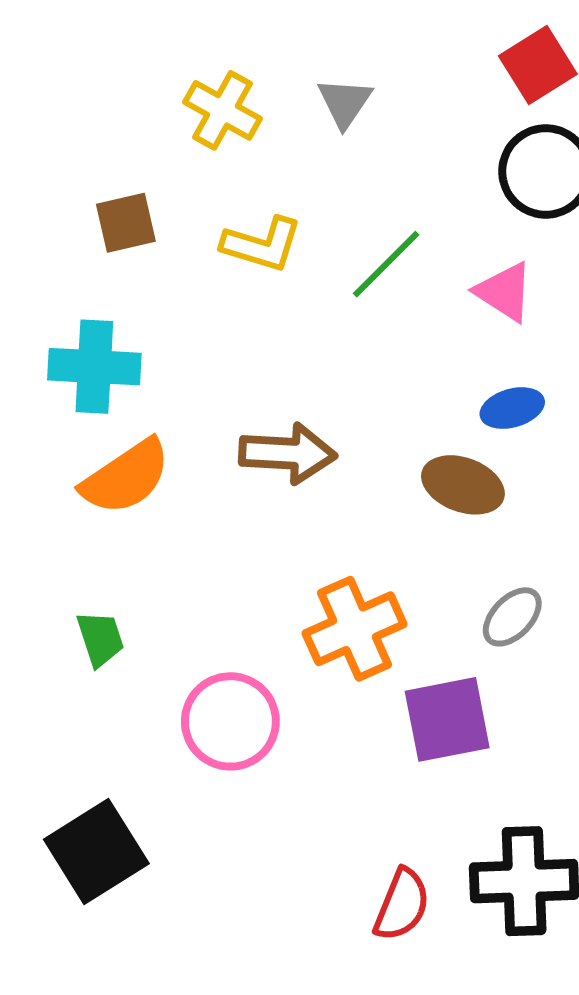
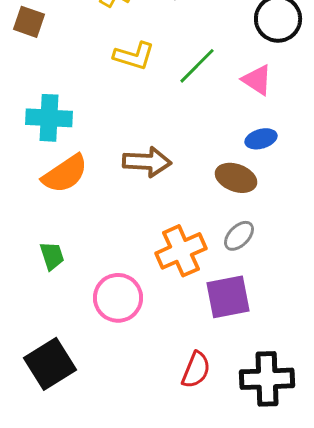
brown square: (126, 223) -> (29, 22), moved, turned 32
gray ellipse: (512, 617) -> (239, 236), moved
red semicircle: (402, 905) -> (196, 370), moved

